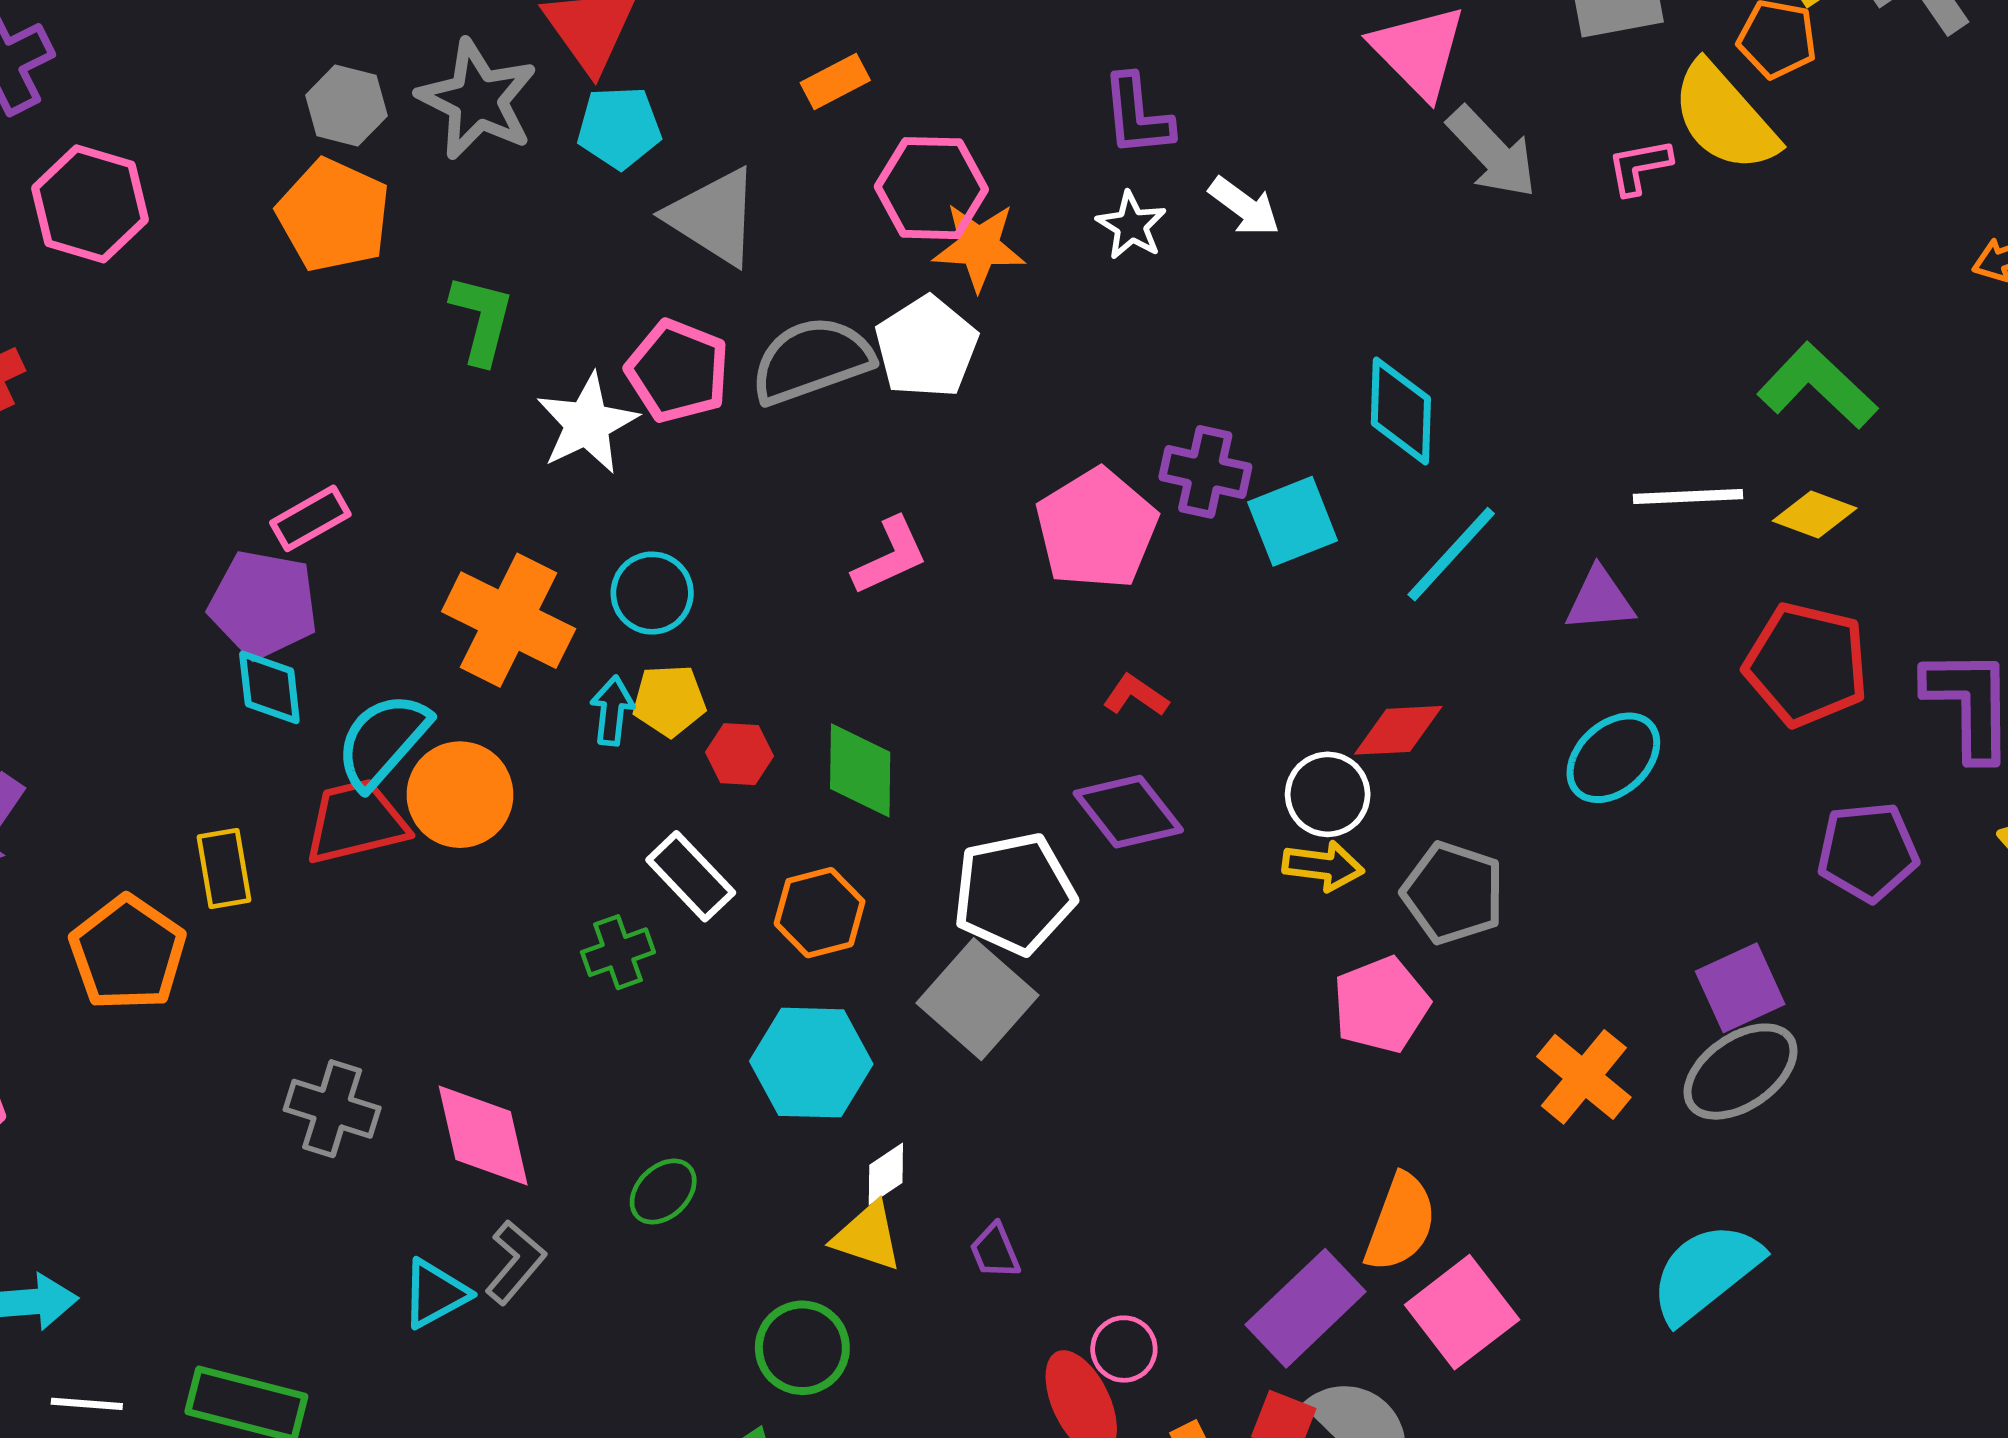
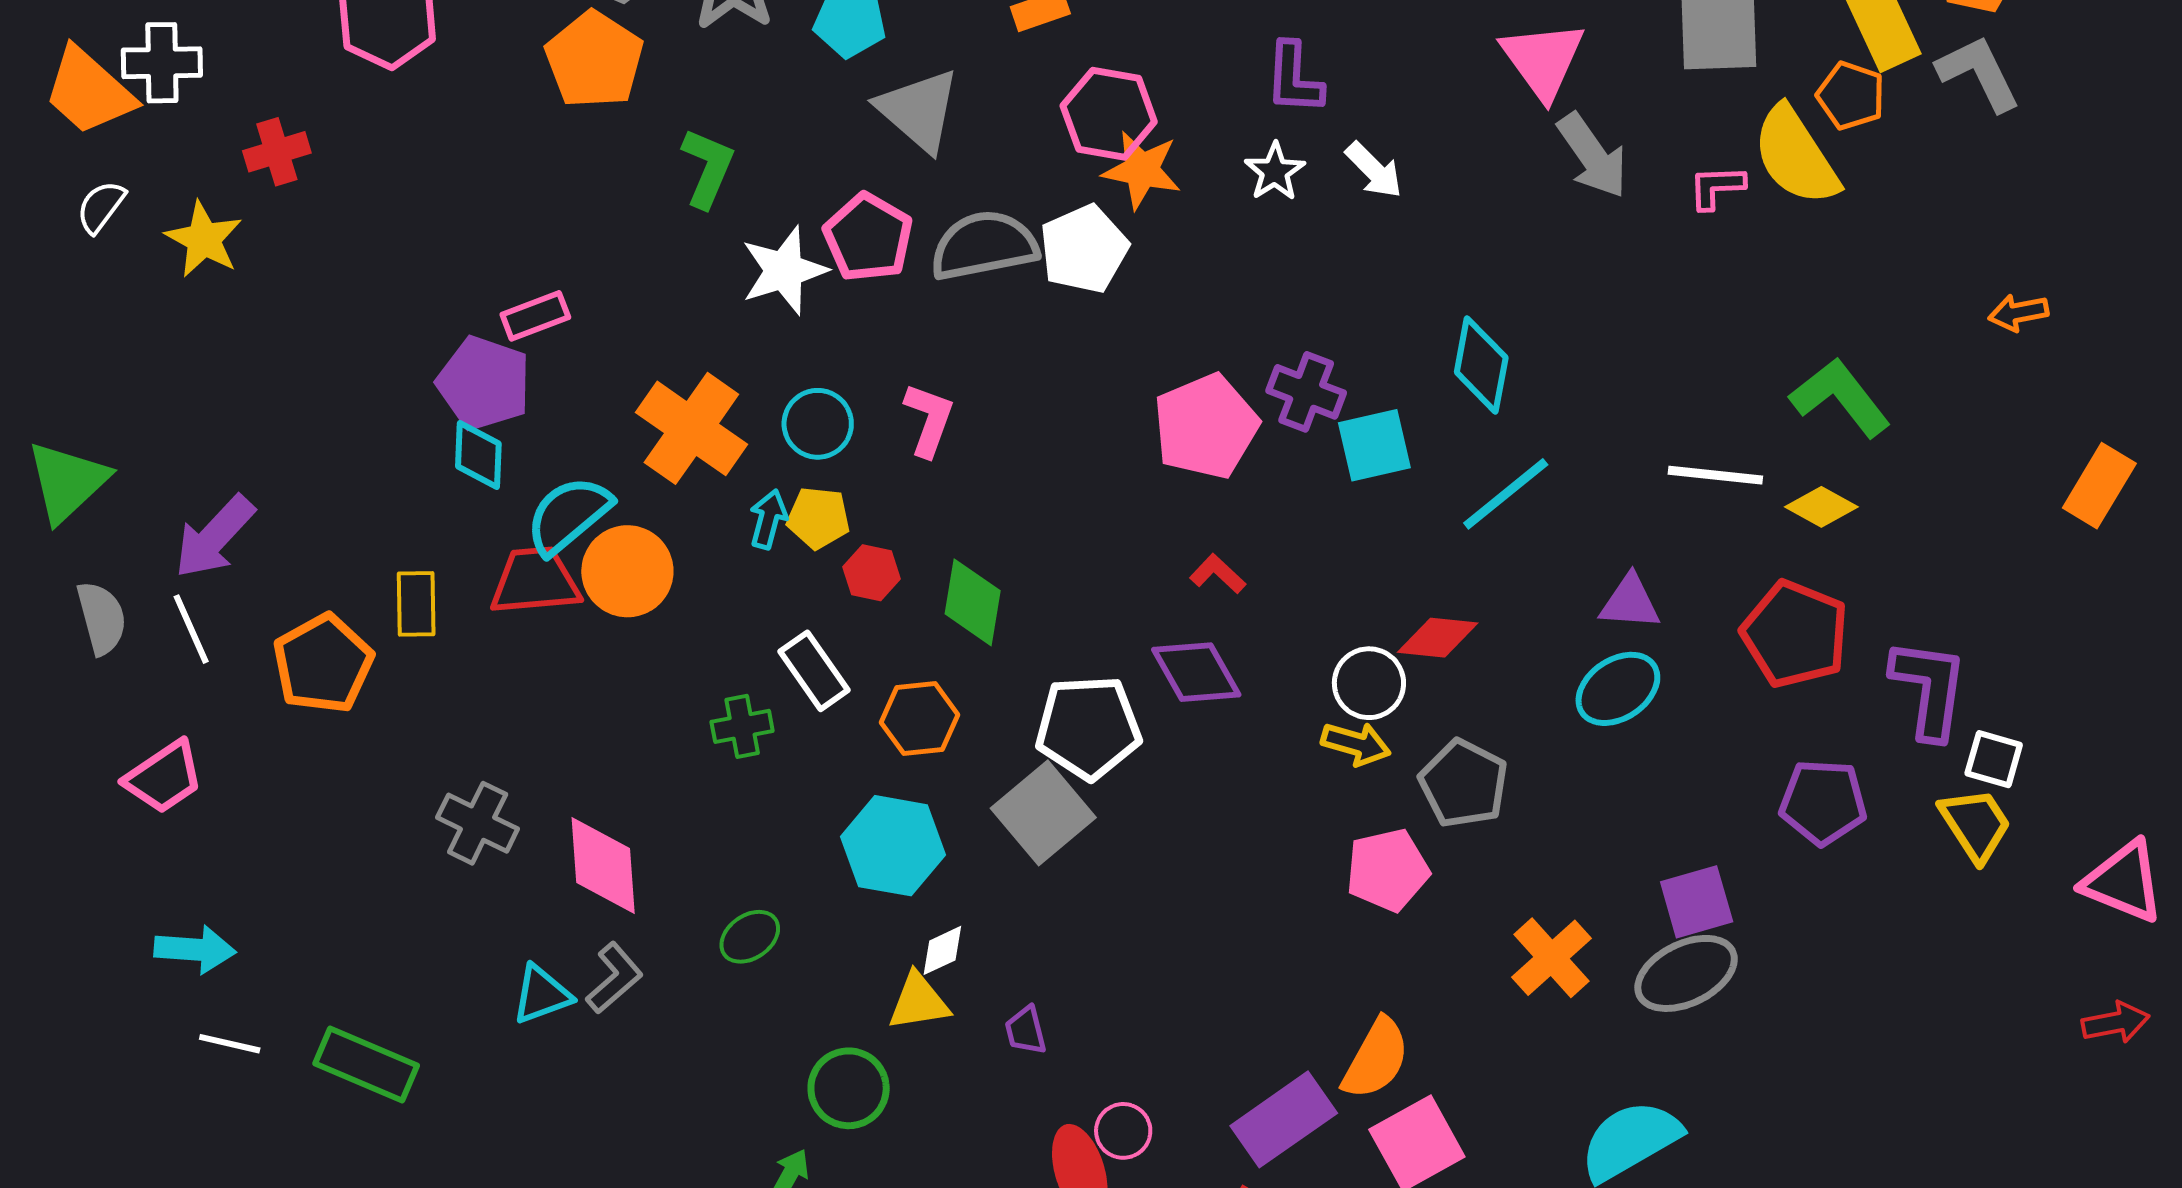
pink L-shape: (890, 556) -> (929, 420), moved, turned -54
purple triangle: (1600, 600) -> (1630, 602), moved
yellow triangle: (868, 1237) -> (919, 1002), turned -36

